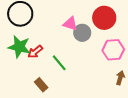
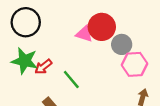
red circle: (104, 18) -> (102, 27), moved
gray circle: (82, 33) -> (122, 44), moved

